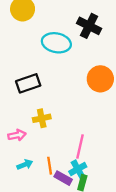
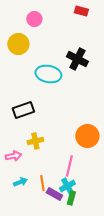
orange circle: (100, 79) -> (87, 136), moved

